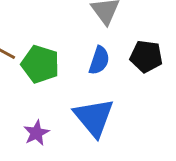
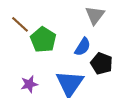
black pentagon: (146, 56) -> (102, 63), moved

